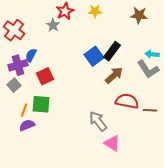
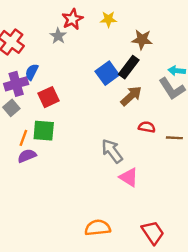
brown star: (139, 15) -> (142, 40), moved
red semicircle: (127, 101) -> (147, 127), size x0.6

